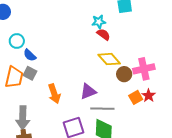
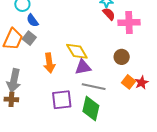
yellow diamond: (109, 59) -> (77, 51), moved
pink cross: (144, 69) -> (129, 23), moved
orange square: (136, 97) -> (129, 82), turned -32

